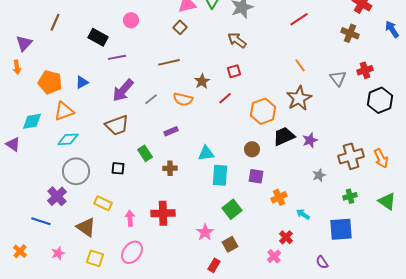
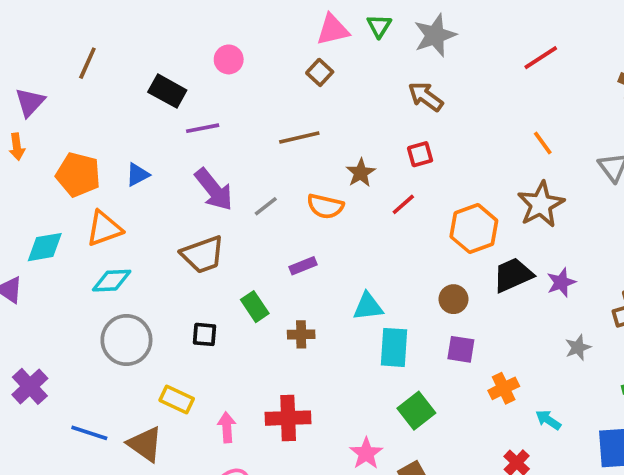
purple arrow: (123, 90) -> (214, 190), turned -80
purple cross: (57, 196) -> (30, 386), moved
blue line: (41, 221) -> (89, 433), moved

